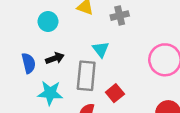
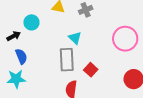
black arrow: (55, 58) -> (14, 36), moved
cyan star: (50, 93) -> (16, 79), moved

